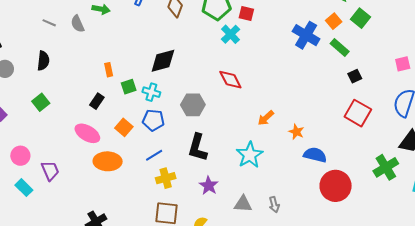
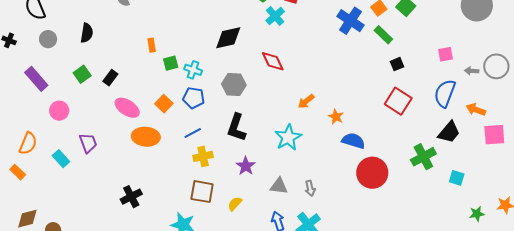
black diamond: (163, 61) -> (228, 38), moved
black rectangle: (97, 101) -> (110, 78), moved
pink circle: (20, 156) -> (59, 111), moved

